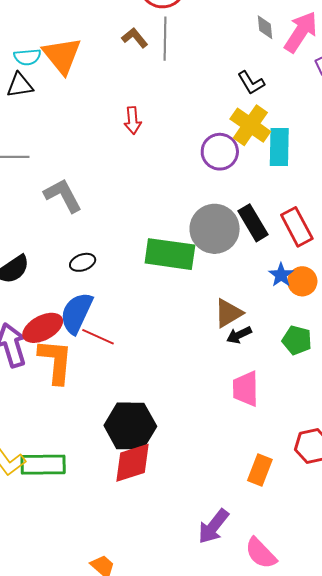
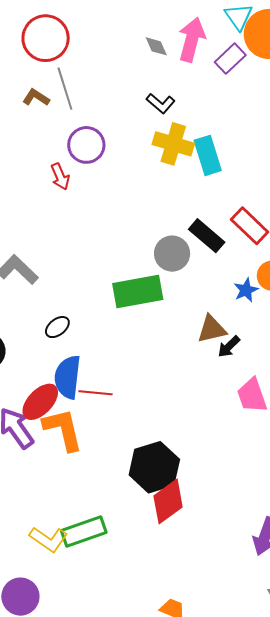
purple circle: (220, 152) -> (86, 145), moved
gray circle: (215, 229) -> (172, 254), size x0.7
blue star: (281, 275) -> (246, 290), moved, turned 30
brown triangle: (228, 313) -> (212, 329), turned 36

